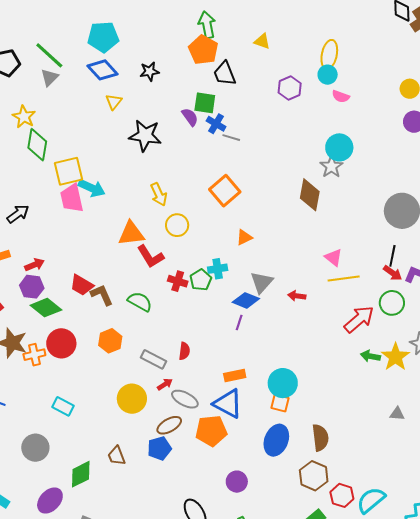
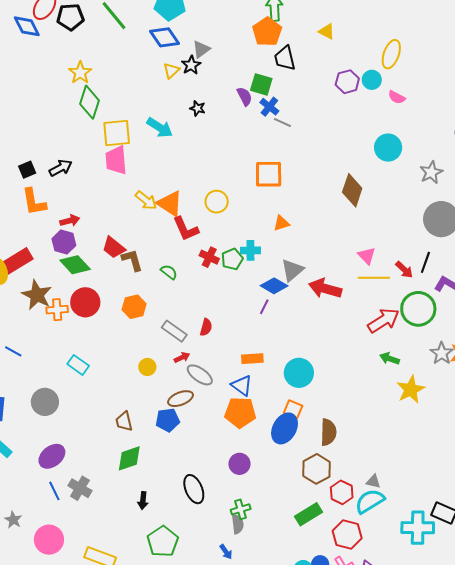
black star: (149, 71) -> (191, 65), moved, turned -30
cyan circle: (328, 75) -> (372, 80), moved
gray triangle: (50, 77) -> (201, 49), moved
black star: (145, 135) -> (198, 108), size x0.5
gray star: (331, 167) -> (431, 172), moved
cyan arrow: (92, 188) -> (160, 128), moved
orange square: (225, 191) -> (269, 174), turned 32
yellow arrow: (159, 194) -> (146, 200), moved, turned -35
orange triangle: (131, 234) -> (170, 204), turned 32
red arrow: (393, 273) -> (404, 270), moved
red arrow: (297, 296) -> (325, 289), size x1.8
green semicircle: (140, 302) -> (169, 272), size x0.7
green circle: (392, 303) -> (418, 309), size x1.4
yellow star: (395, 357) -> (411, 390), moved
yellow circle: (132, 399) -> (147, 367), size x0.6
orange square: (280, 403) -> (293, 409), moved
blue triangle: (228, 404) -> (242, 385), size x0.7
gray triangle: (397, 414) -> (373, 481), moved
orange pentagon: (211, 431) -> (240, 412), moved
green diamond: (81, 474) -> (129, 458), moved

